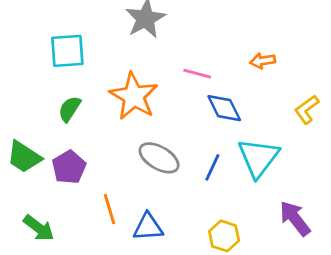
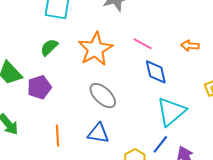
blue line: (212, 167) -> (160, 144), moved
orange line: (110, 209) -> (58, 135), moved
blue triangle: (148, 227) -> (98, 133), moved

